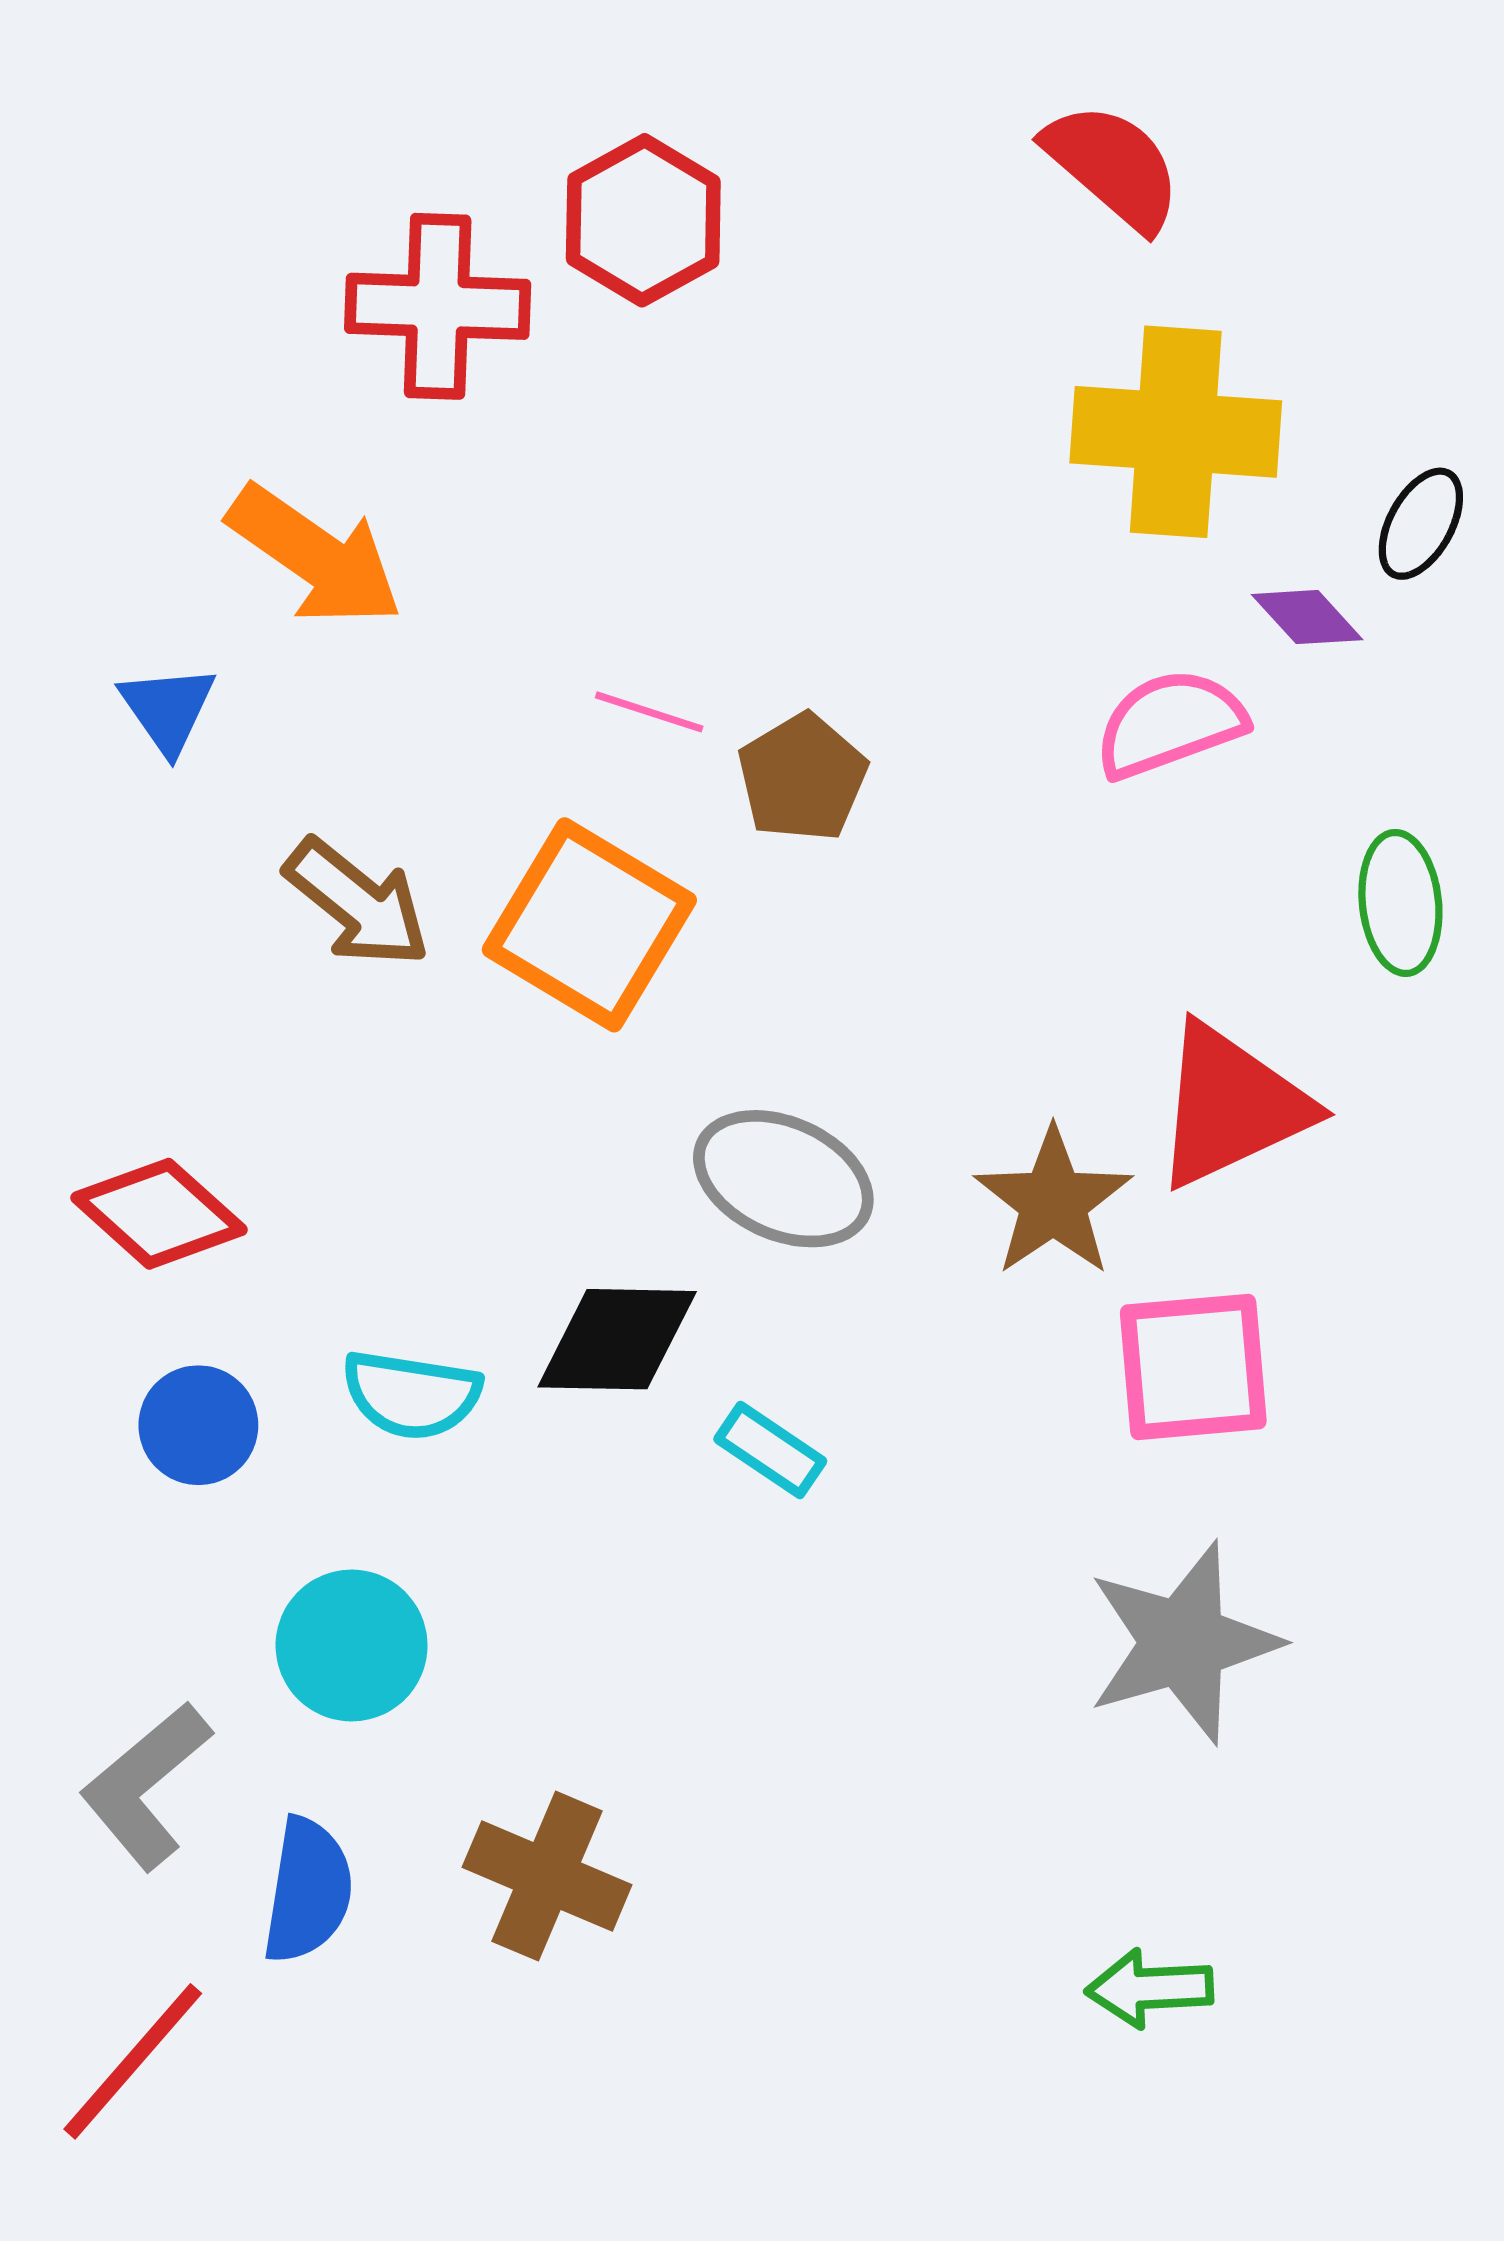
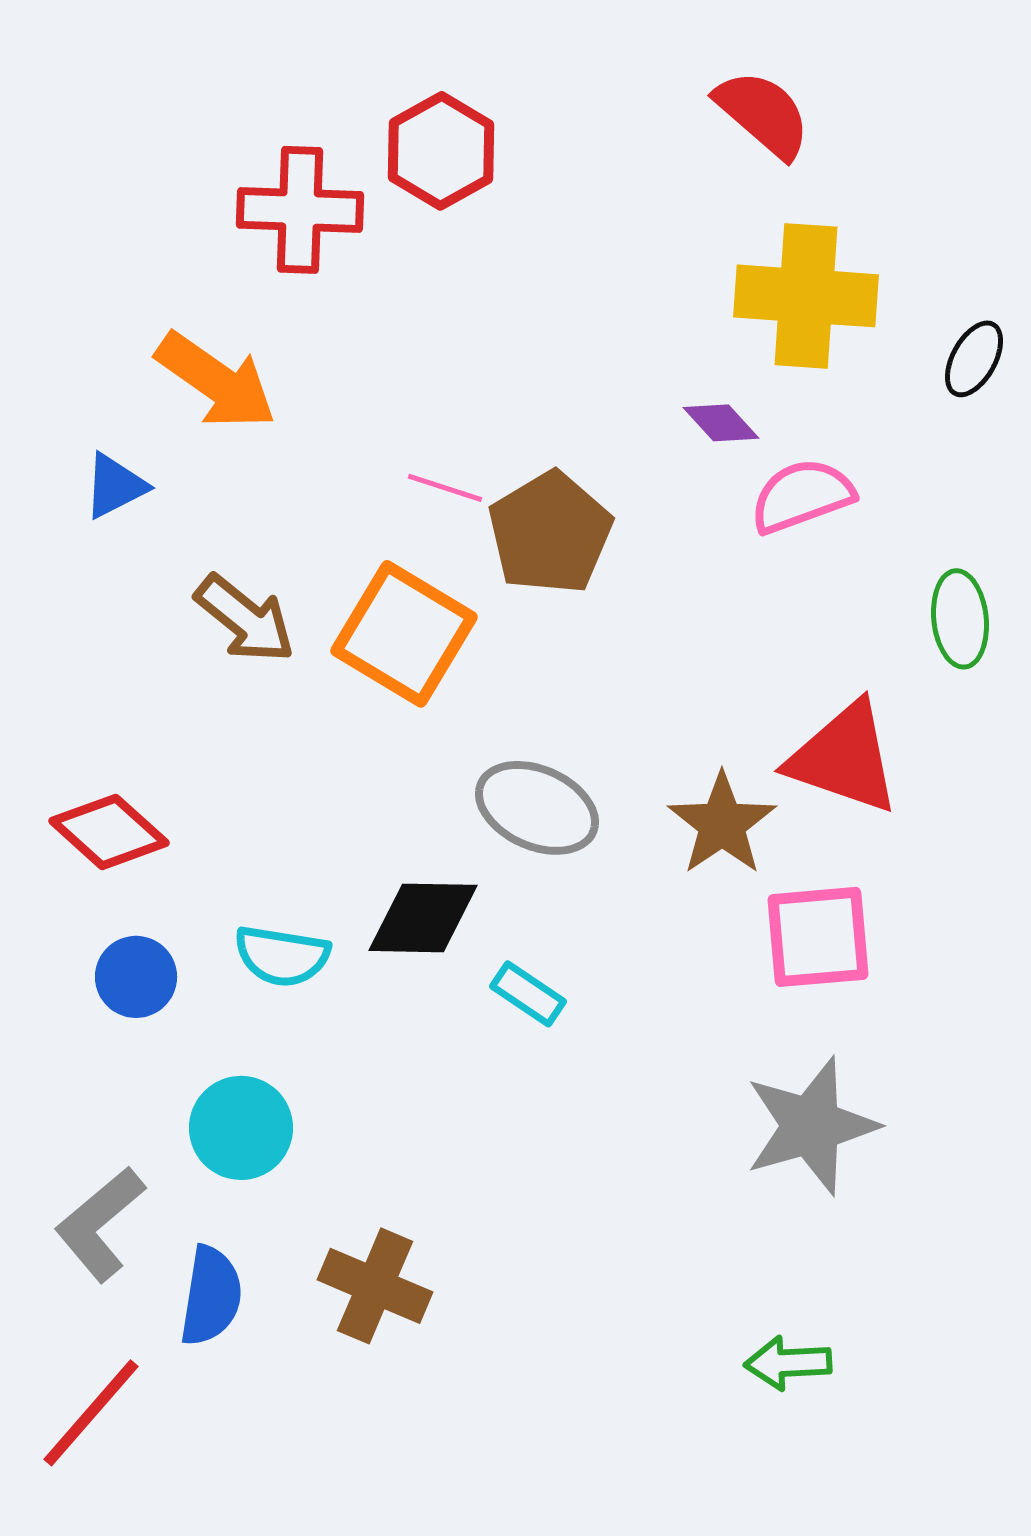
purple diamond: (1307, 617) -> (721, 423), moved
blue triangle: (168, 709) -> (115, 486), turned 38
brown pentagon: (802, 778) -> (550, 533), size x1.4
red triangle: (1231, 1106) -> (844, 758), turned 44

